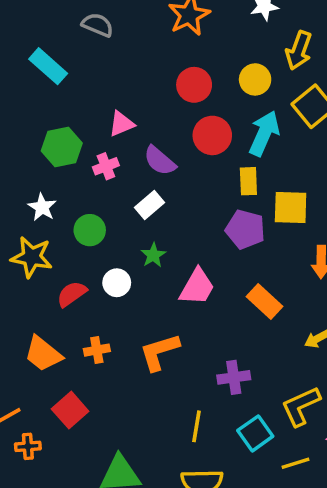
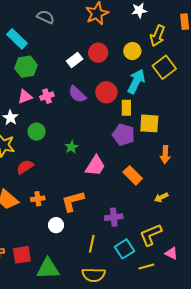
pink triangle: (121, 124) -> (25, 97), moved
red circle: (212, 135) -> (106, 92), moved
green hexagon: (62, 147) -> (26, 67), moved
white rectangle: (149, 205) -> (75, 60), moved
white circle: (117, 283) -> (56, 225), moved
red square: (70, 410) -> (22, 255), moved, turned 30

